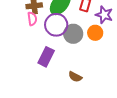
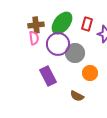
orange circle: (95, 33) -> (90, 73), moved
purple rectangle: (46, 57) -> (48, 76), turned -54

